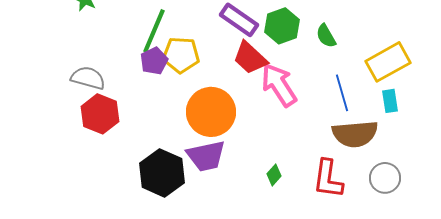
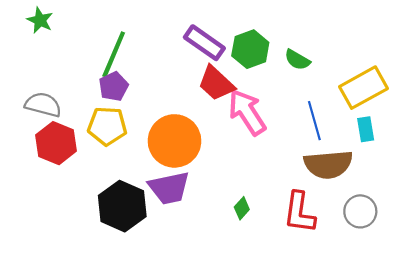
green semicircle: (326, 36) -> (297, 60), turned -30
yellow pentagon: (181, 55) -> (107, 126), moved

